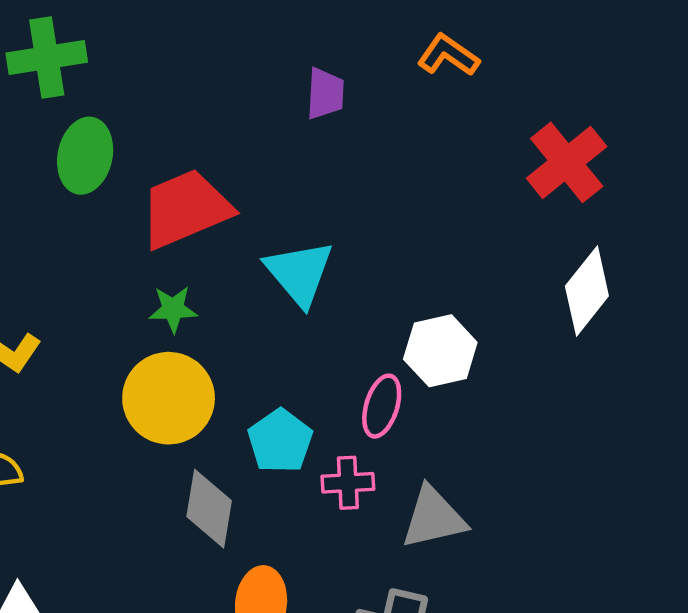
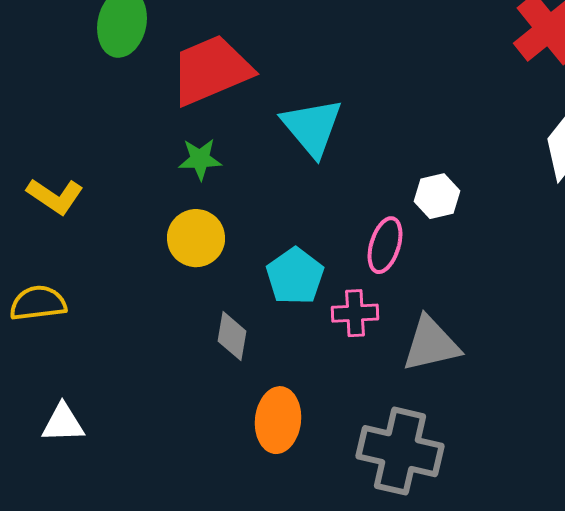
white hexagon: (440, 351) -> (437, 196), size x0.7
yellow circle: (169, 398) -> (196, 238), size x0.7
gray diamond: (209, 509) -> (232, 336), size x0.7

